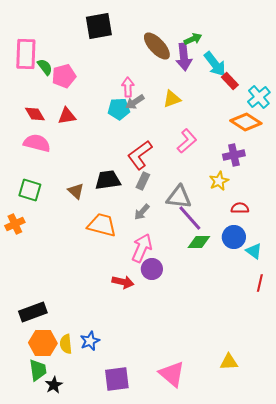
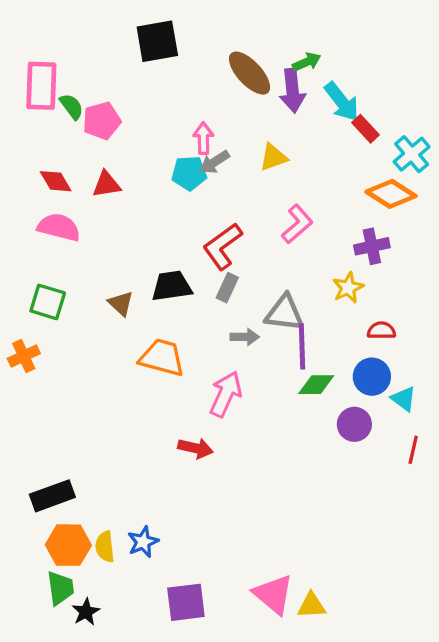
gray arrow: (142, 212) -> (245, 337), moved, turned -132
purple line: (190, 218) -> (302, 346), turned 40
purple circle: (152, 269) -> (354, 424), moved
yellow triangle: (229, 362) -> (311, 605), moved

